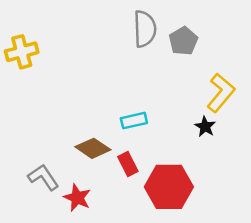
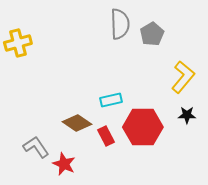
black star: (205, 127) -> (187, 115), moved, turned -30
red hexagon: (169, 187) -> (143, 127), moved

